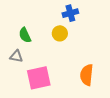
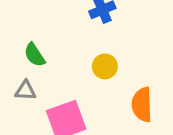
yellow circle: (60, 33) -> (105, 66), moved

